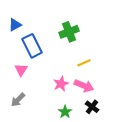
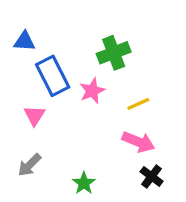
blue triangle: (15, 25) -> (25, 41), turned 32
pink star: (61, 84) -> (92, 91), moved
green star: (65, 112) -> (84, 183), moved

